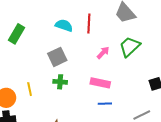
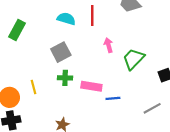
green trapezoid: (130, 47) -> (133, 59), moved
pink arrow: (103, 53) -> (109, 45), turned -56
pink rectangle: (100, 83) -> (91, 86), moved

